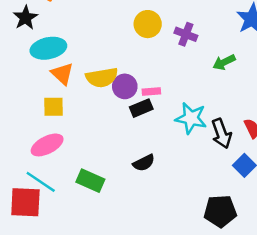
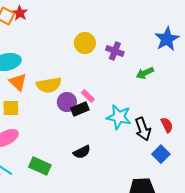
purple circle: (125, 86) -> (67, 102), moved
pink rectangle: (151, 92) -> (88, 96), turned 48

